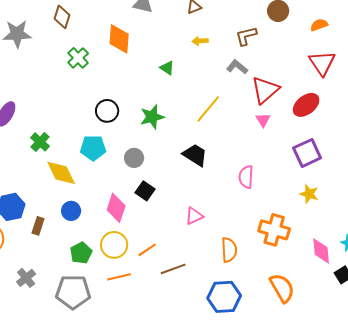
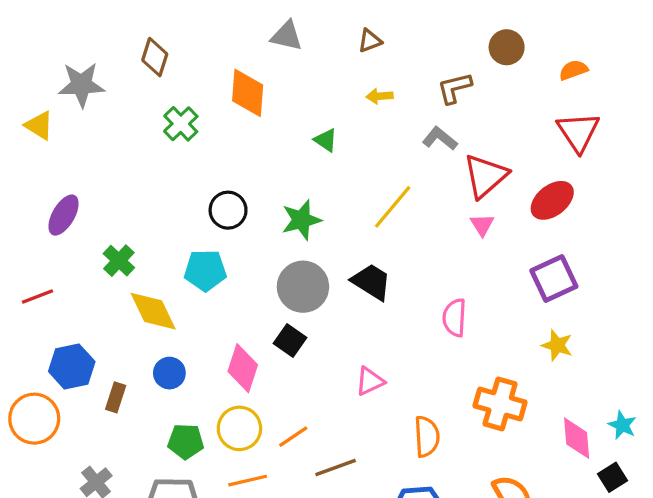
gray circle: (134, 158) -> (303, 287), moved, size x1.6
green pentagon: (81, 253) -> (186, 441), turned 30

